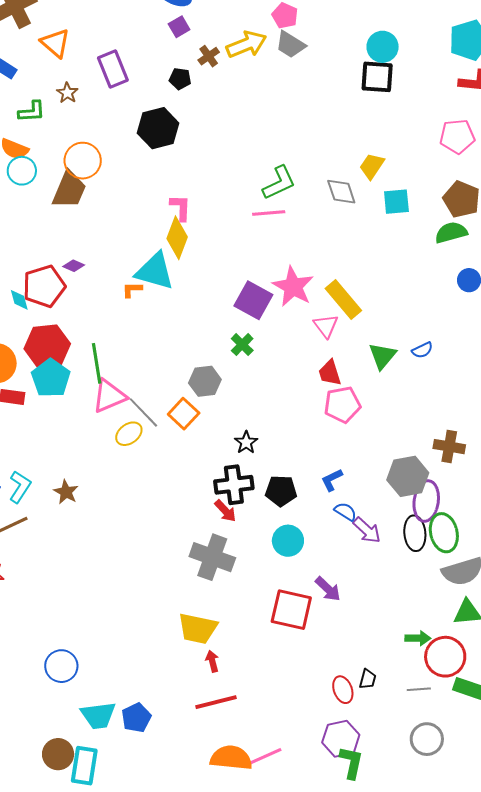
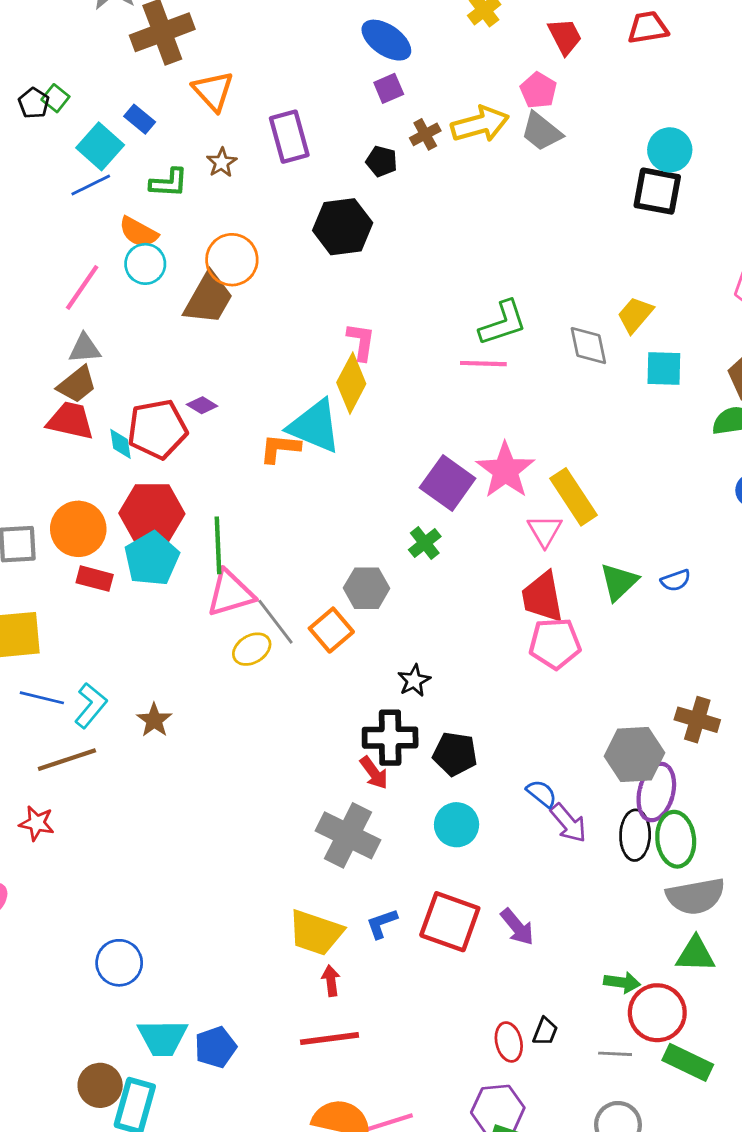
orange L-shape: (132, 290) -> (280, 448), size x1.4
red trapezoid: (330, 373) -> (542, 597), size x1.4
blue L-shape: (332, 480) -> (382, 923), moved
purple arrow: (328, 589) -> (517, 927), moved

